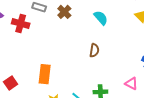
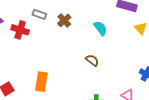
brown semicircle: (94, 50) -> (92, 60), turned -64

